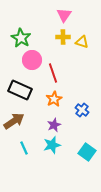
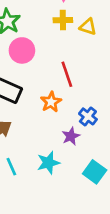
red line: (53, 73) -> (67, 74), moved
purple star: (54, 125) -> (71, 136), moved

